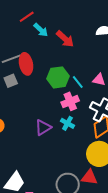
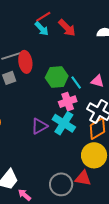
red line: (27, 17) -> (43, 17), moved
red arrow: (65, 39) -> (67, 28), moved
cyan cross: (67, 123) -> (64, 123), size x1.6

